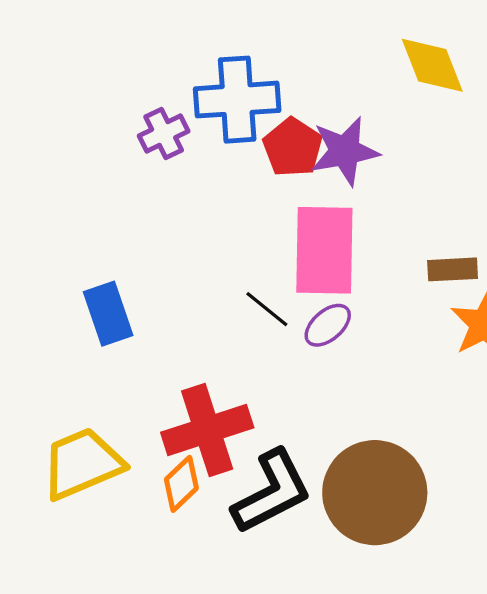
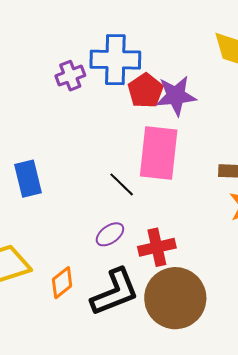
purple ellipse: (328, 325) -> (110, 234), moved
red cross: (207, 430) -> (157, 247), moved, size x0.7

